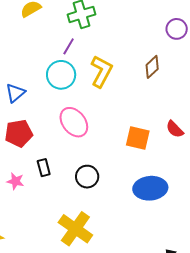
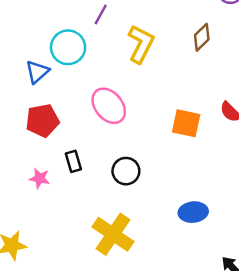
cyan circle: (61, 75) -> (68, 47), moved
blue ellipse: (150, 188) -> (193, 212), moved, size x0.7

